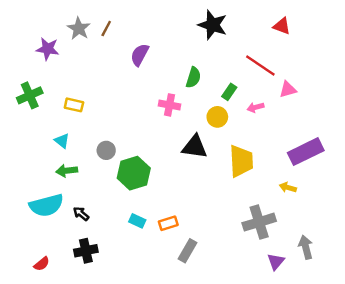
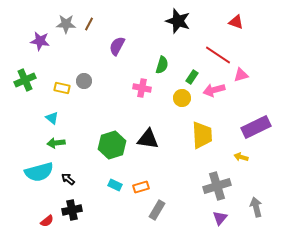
gray star: (79, 28) -> (66, 24), turned -30
pink arrow: (256, 107) -> (214, 90), size x1.5
black triangle: (195, 147) -> (148, 139), moved
gray circle: (106, 150) -> (84, 81), moved
purple triangle: (276, 261) -> (220, 218), moved
red semicircle: (42, 264) -> (47, 221), moved

